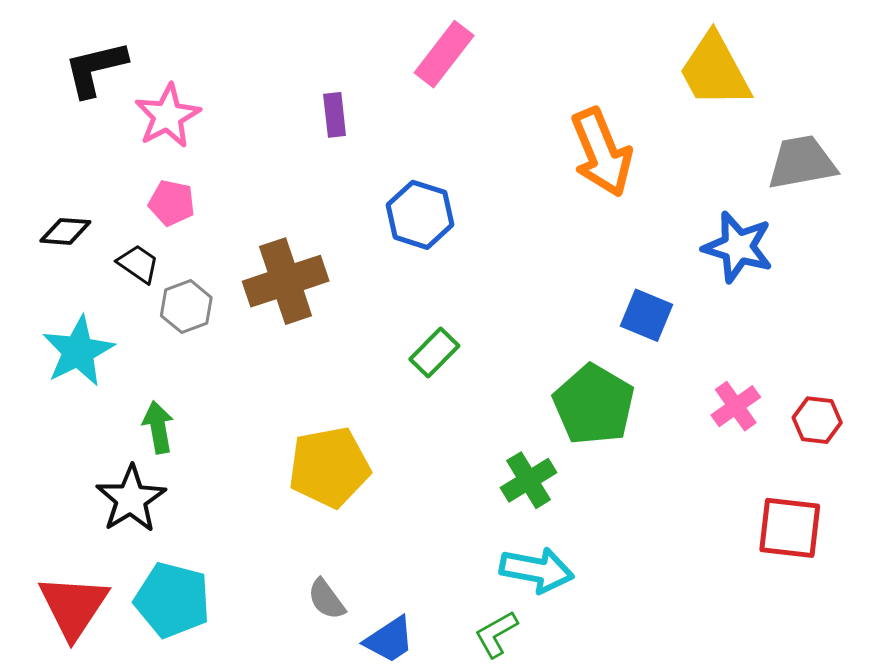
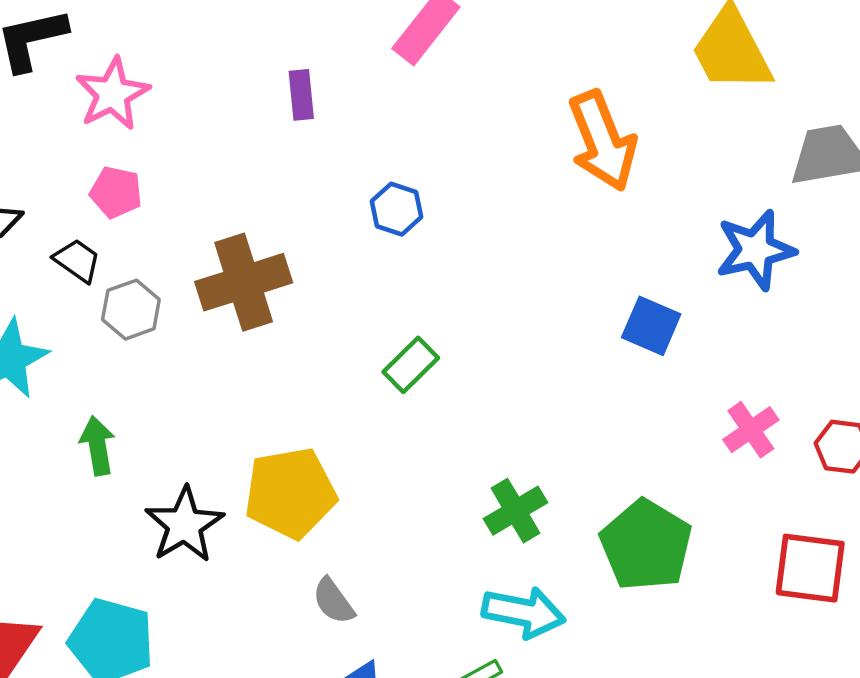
blue hexagon: (420, 215) -> (396, 209), size x0.7
blue star: (738, 247) -> (755, 250), turned -30
green pentagon: (594, 405) -> (646, 545), moved
black star: (131, 499) -> (184, 525), moved
gray semicircle: (326, 599) -> (333, 601), moved

